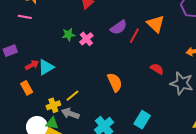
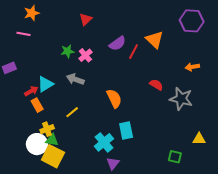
red arrow: (32, 65) -> (31, 91), moved
orange rectangle: (27, 88) -> (37, 105), moved
yellow cross: (53, 105) -> (47, 129), moved
gray arrow: (70, 114) -> (75, 79), moved
cyan rectangle: (142, 120) -> (126, 131), moved, turned -42

